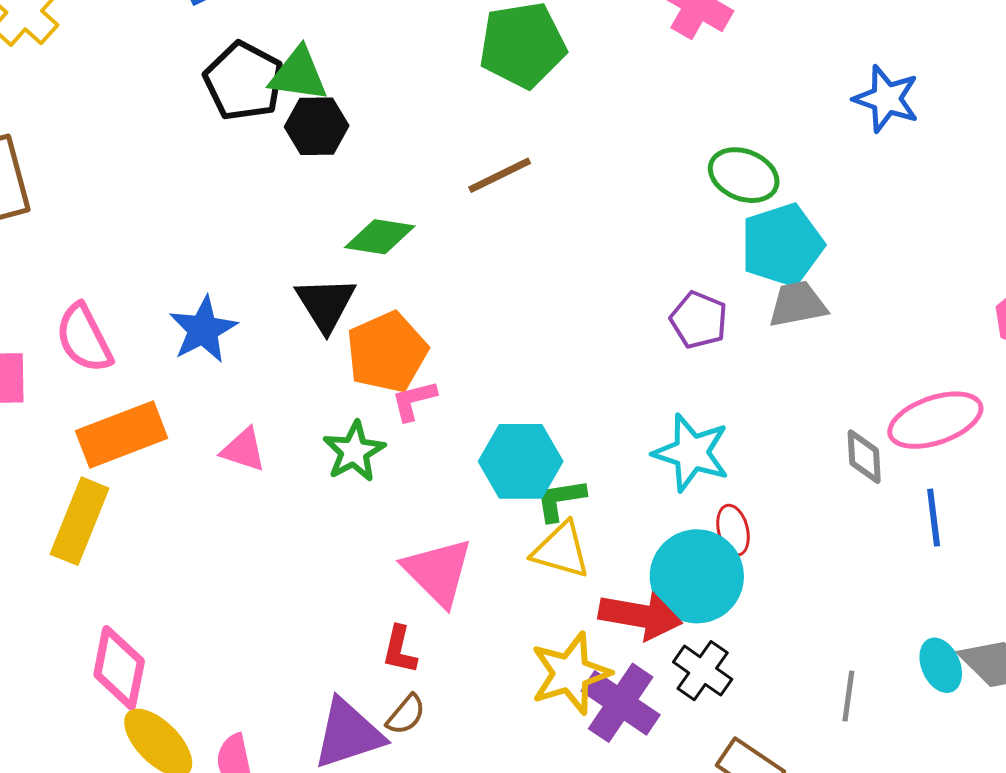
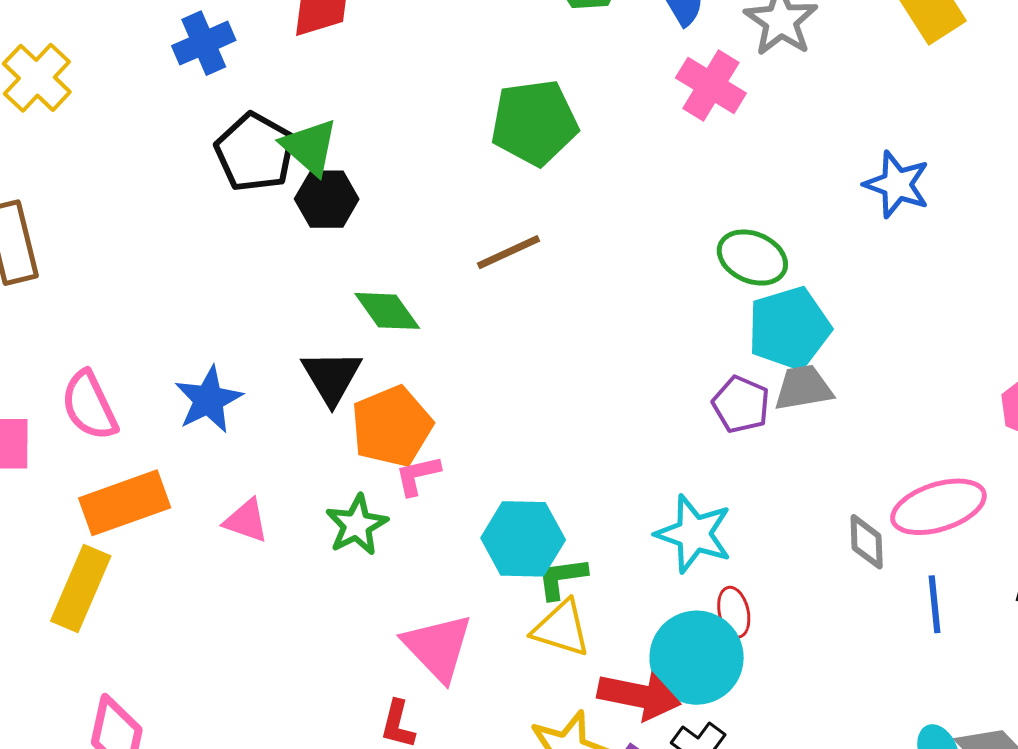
green triangle: (298, 74) -> (310, 147), turned 32
green diamond: (380, 237) -> (387, 311), turned 44
purple pentagon: (699, 320) -> (741, 404), moved

